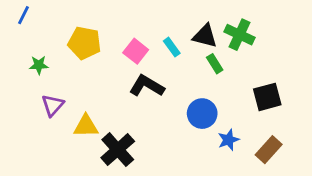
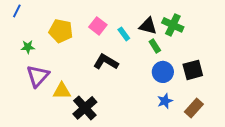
pink square: (136, 51) -> (98, 26), moved
purple triangle: (53, 105) -> (38, 76), size x1.4
blue circle: (202, 114) -> (163, 72), moved

